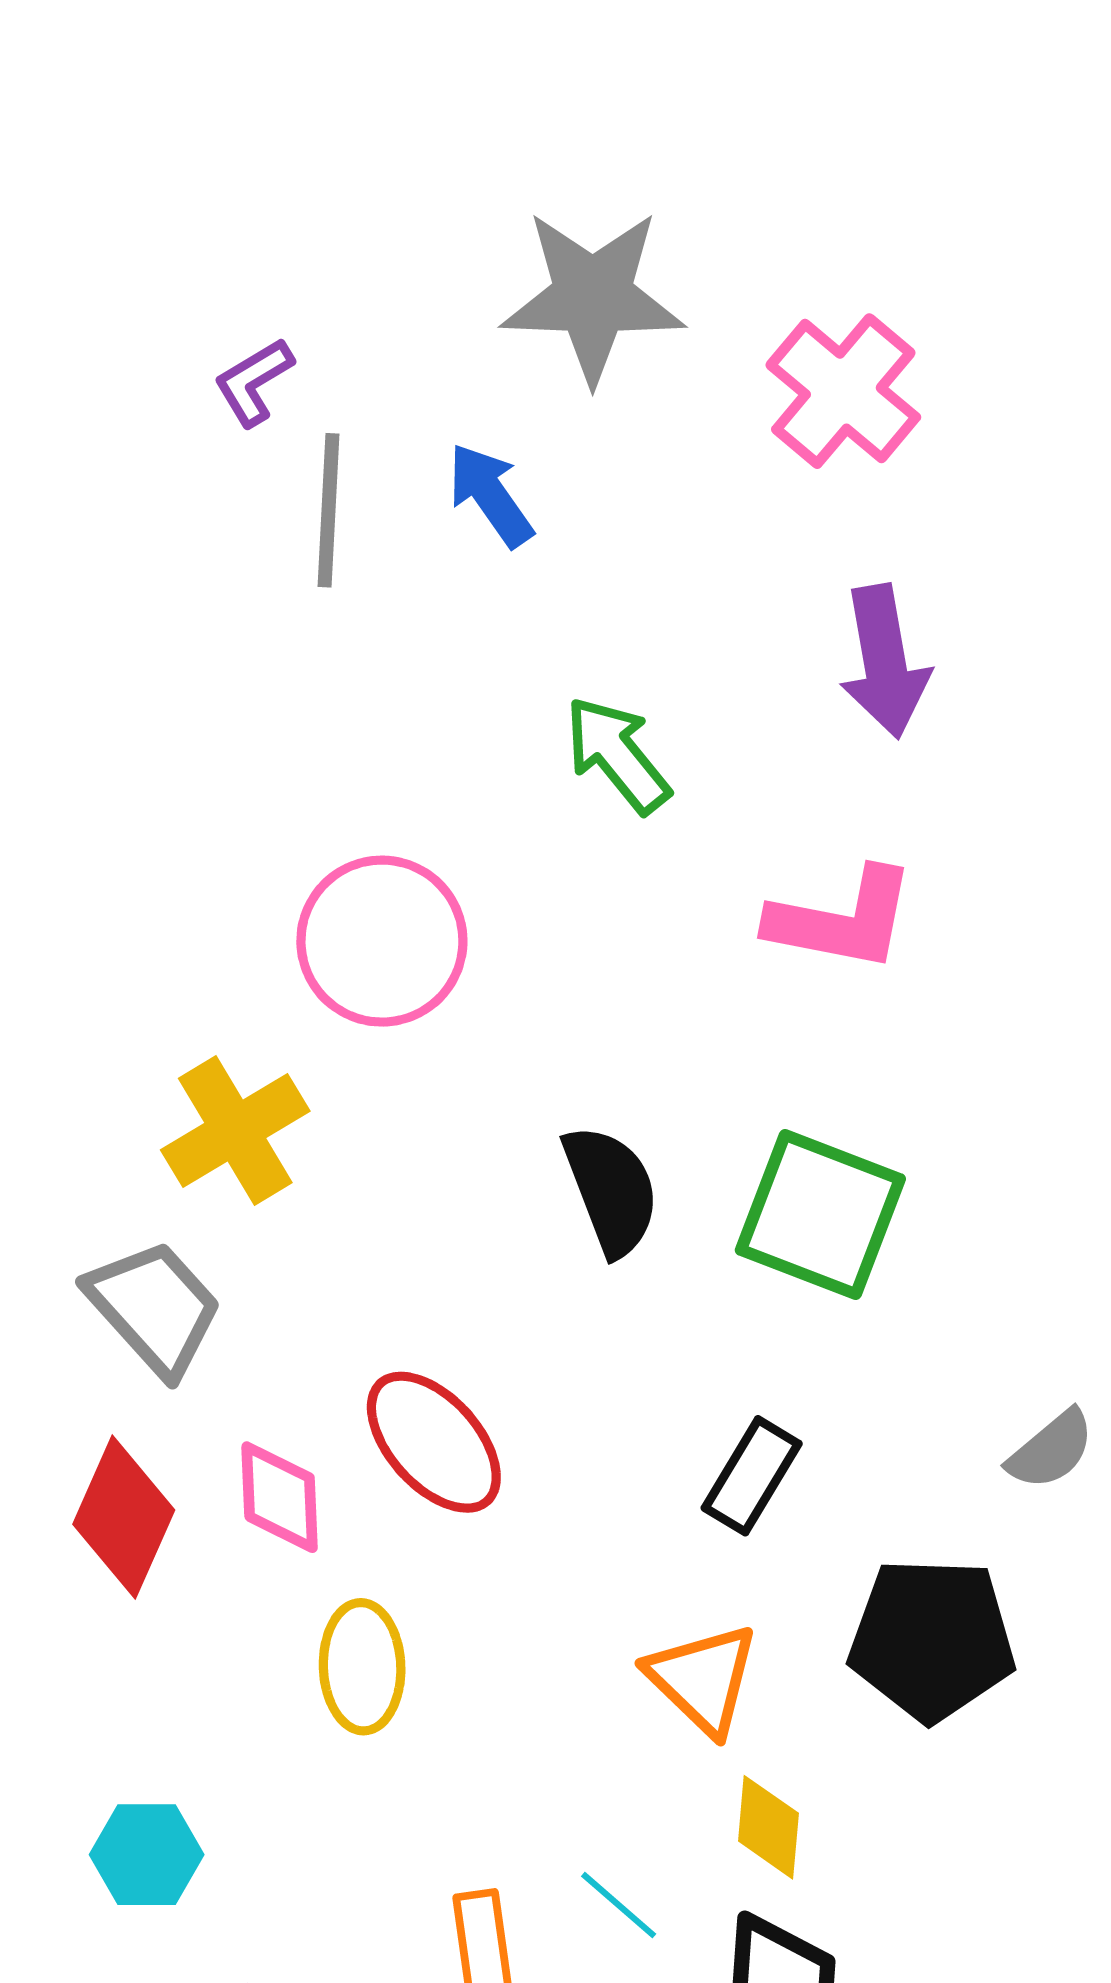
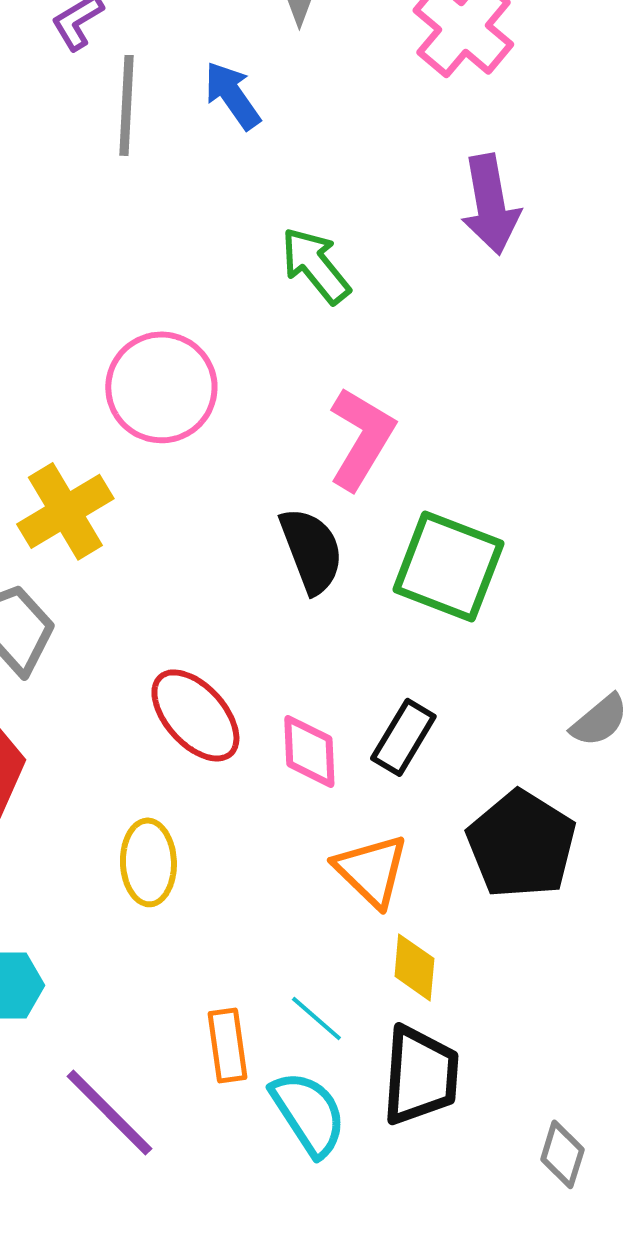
pink L-shape: (842, 920) -> (361, 438), moved, turned -70
pink diamond: (280, 1497) -> (309, 751), moved
black pentagon: (932, 1639) -> (521, 844), turned 30

